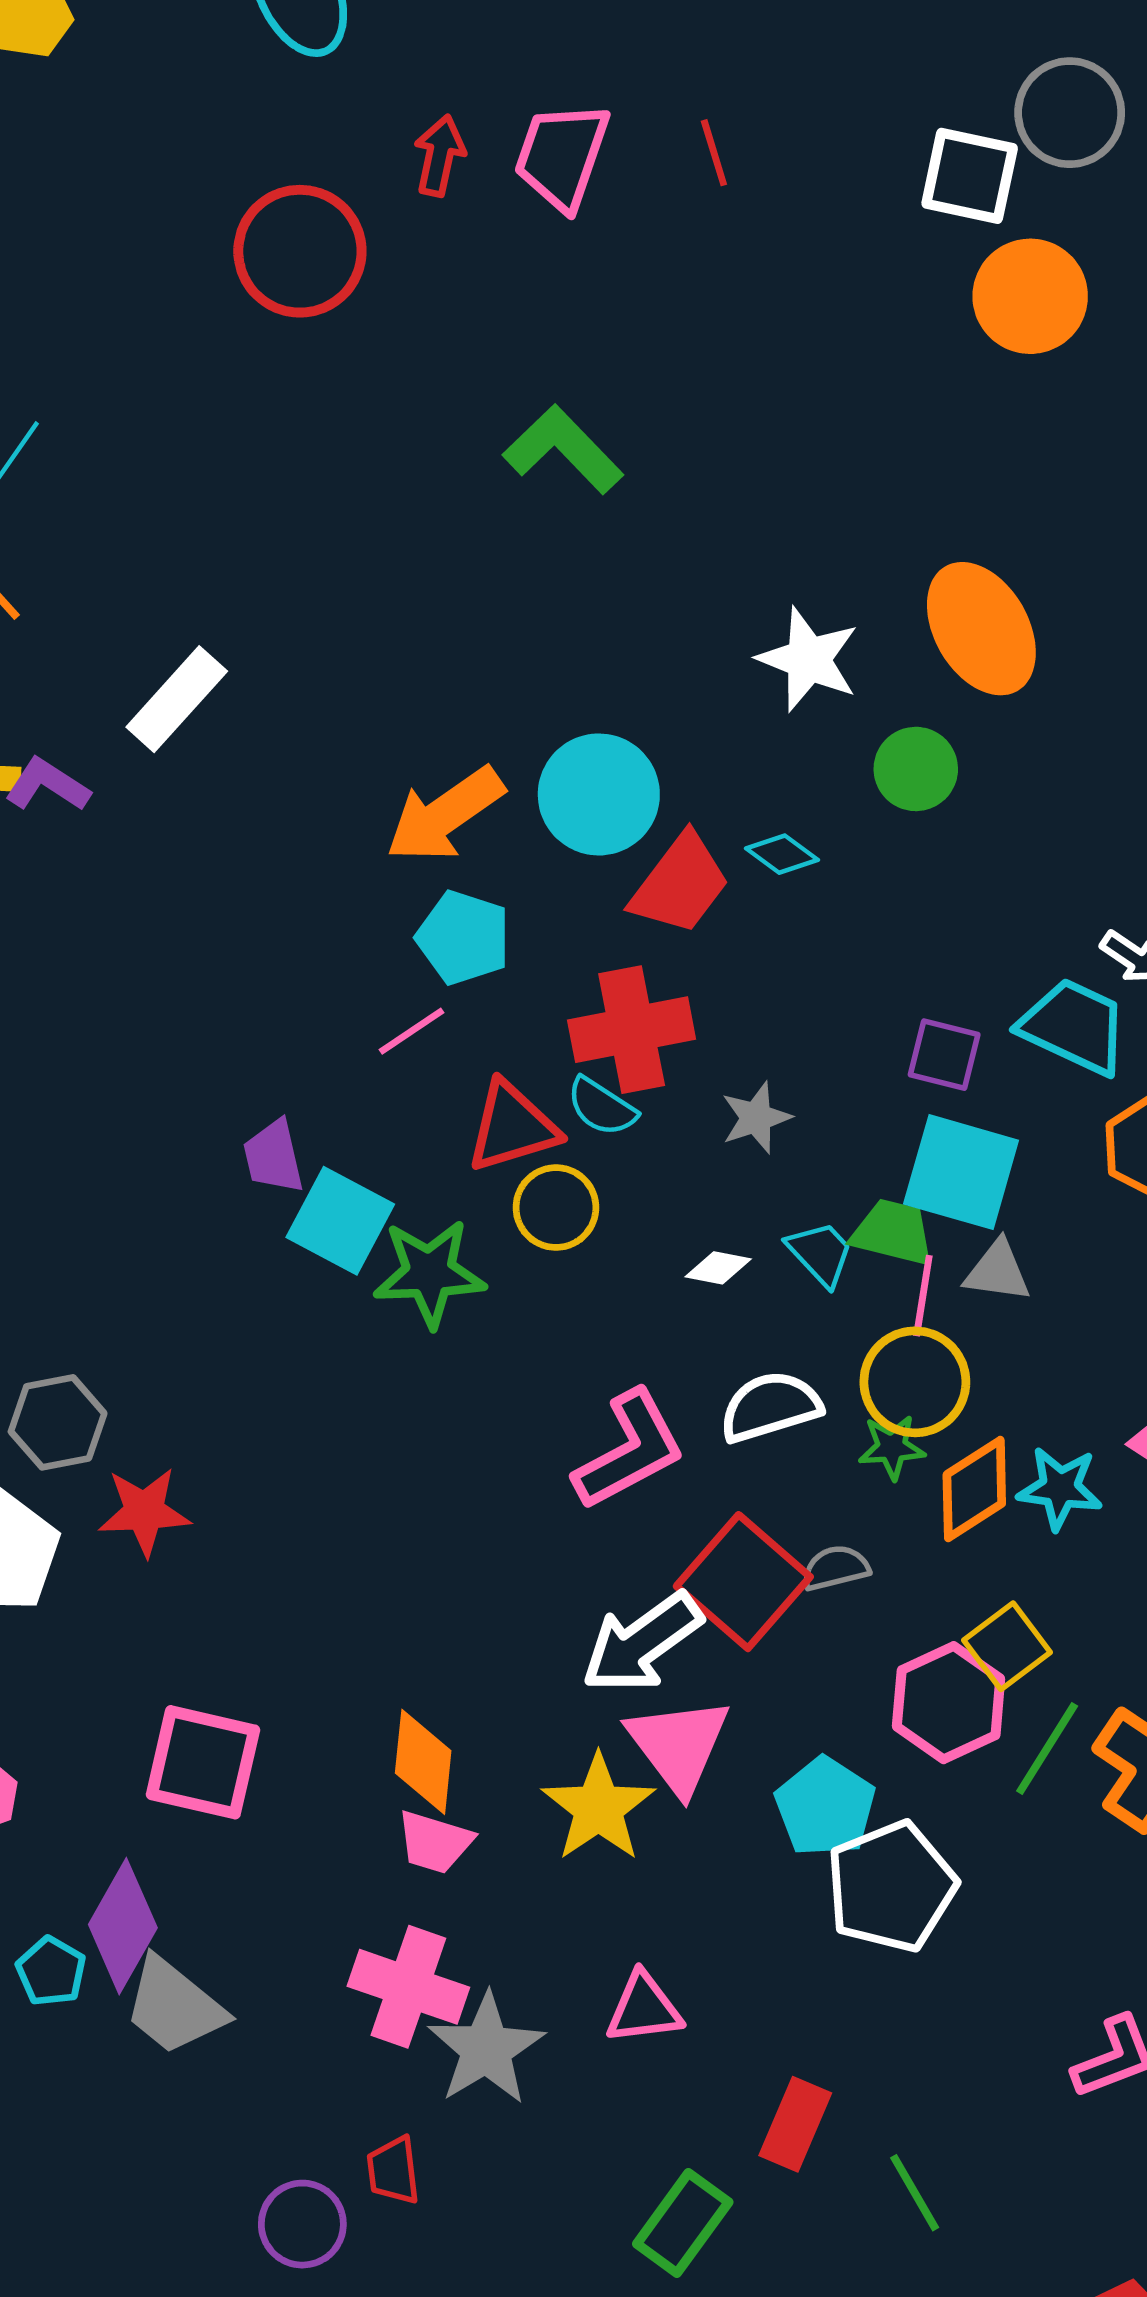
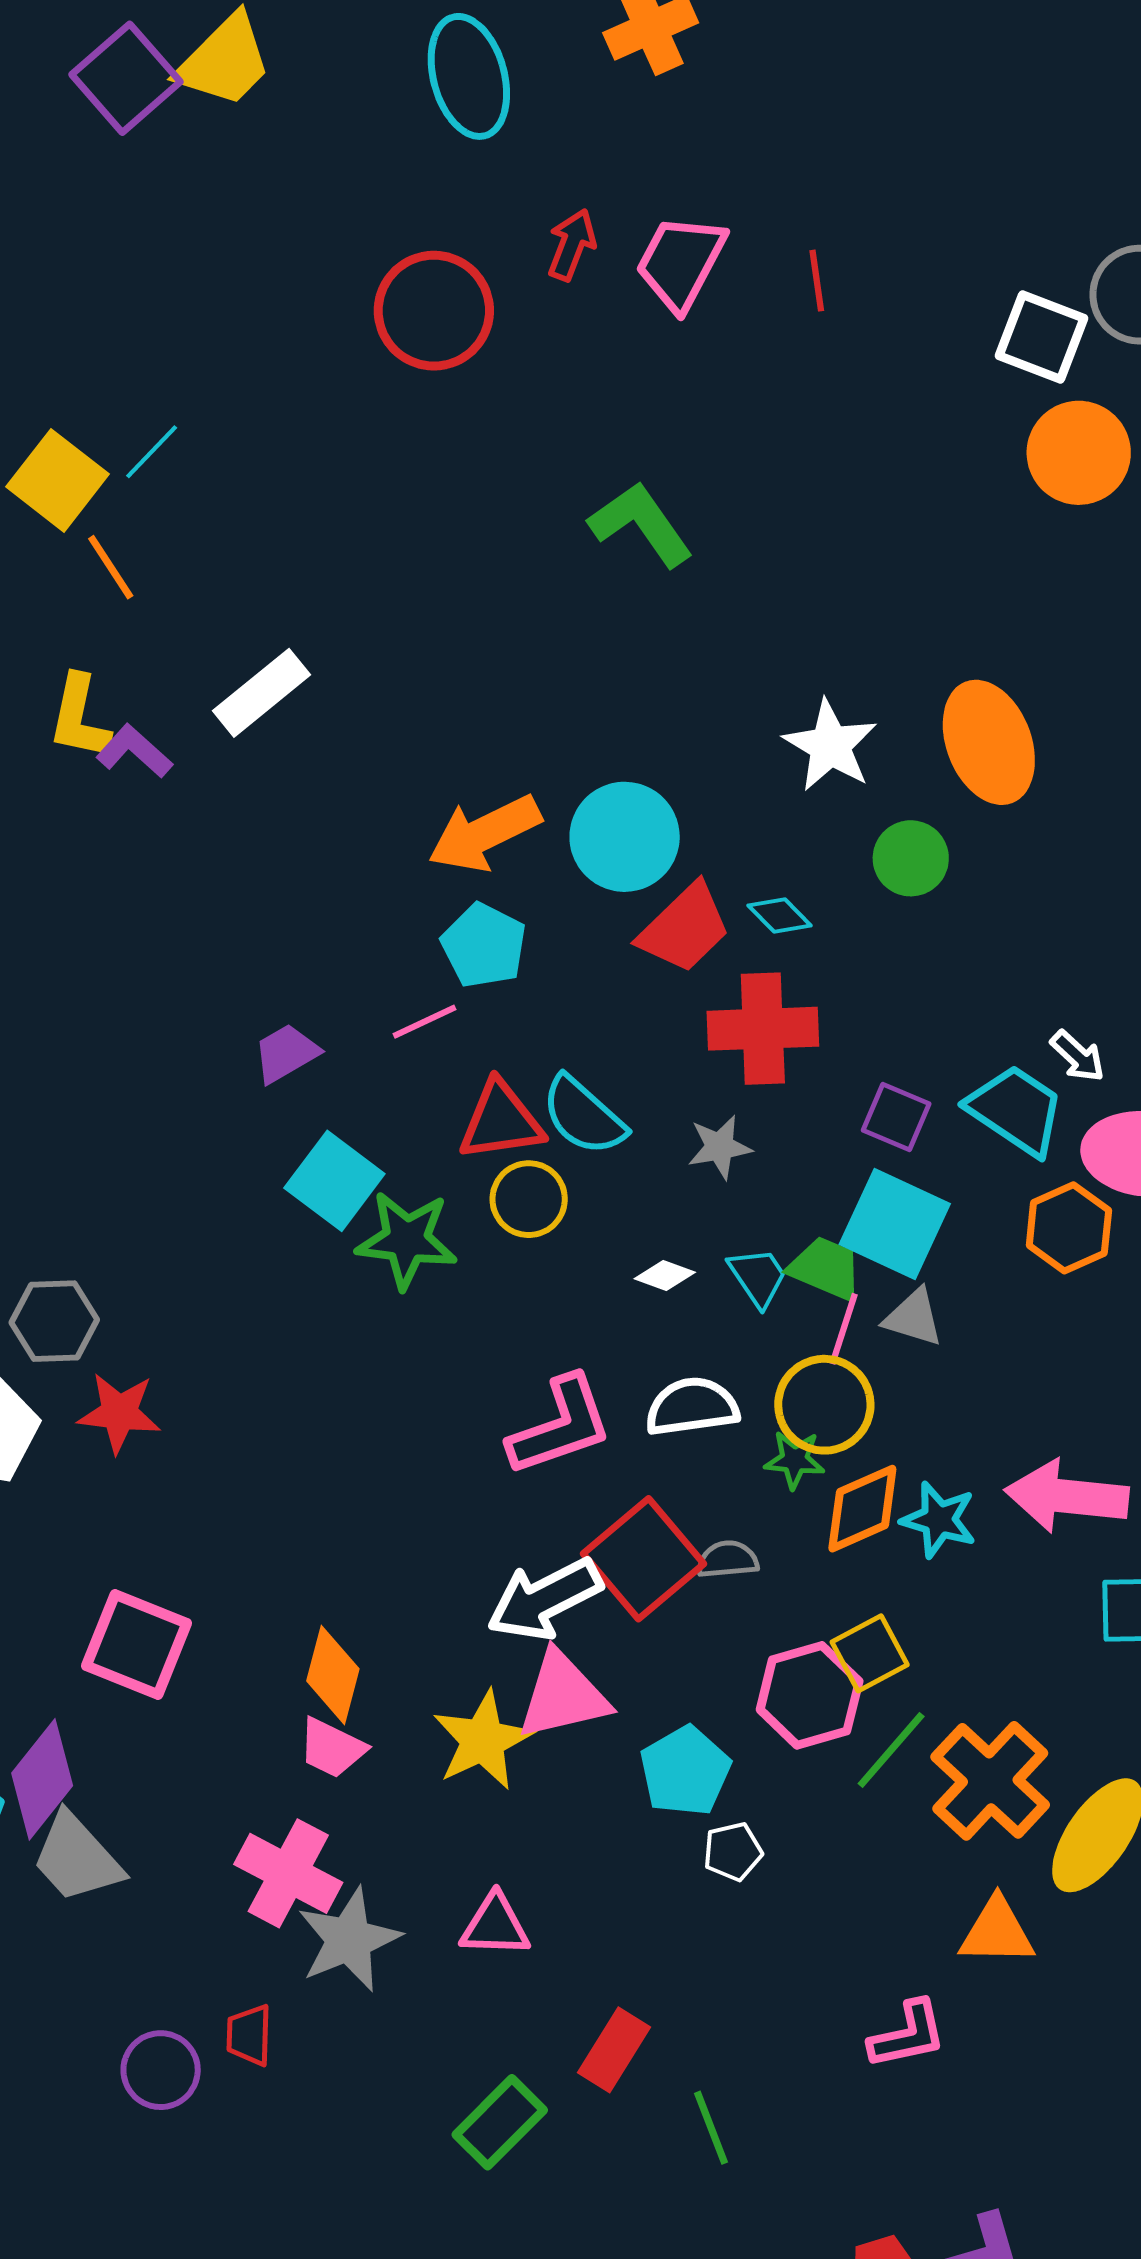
red cross: (632, 1030) -> (763, 1029), moved
cyan semicircle: (602, 1107) -> (583, 1116), size x1.4
purple trapezoid: (273, 1157) -> (286, 1053), moved, turned 64
pink triangle: (679, 1745) -> (563, 1696), turned 45
white pentagon: (891, 1887) -> (733, 1852), size x0.5

